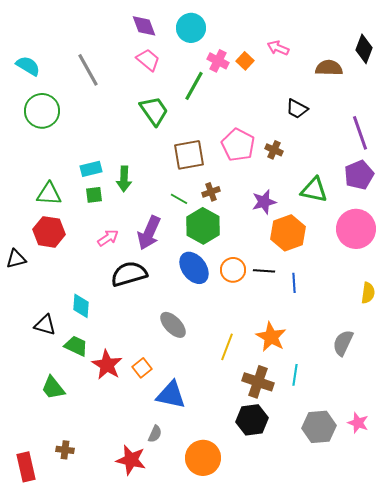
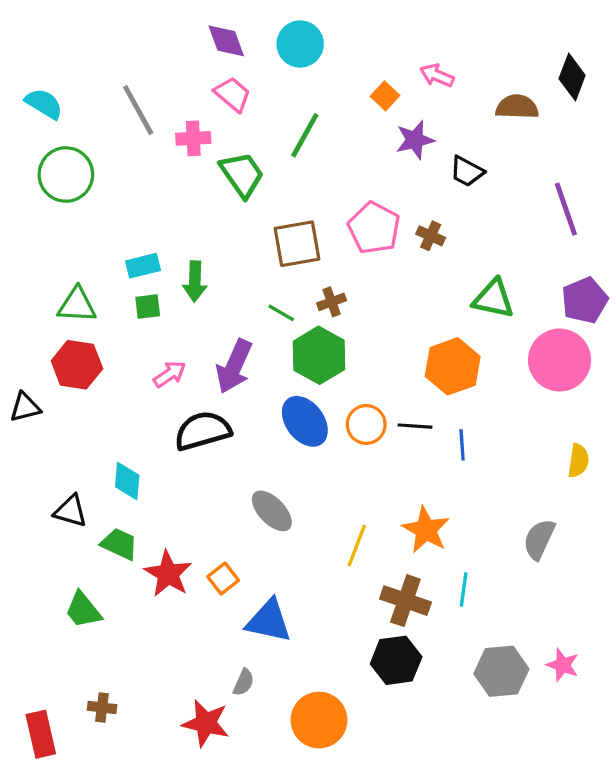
pink cross: (218, 61) -> (193, 138), moved, turned -30
purple pentagon: (359, 175) -> (585, 300), moved
purple star: (264, 202) -> (415, 140), moved

